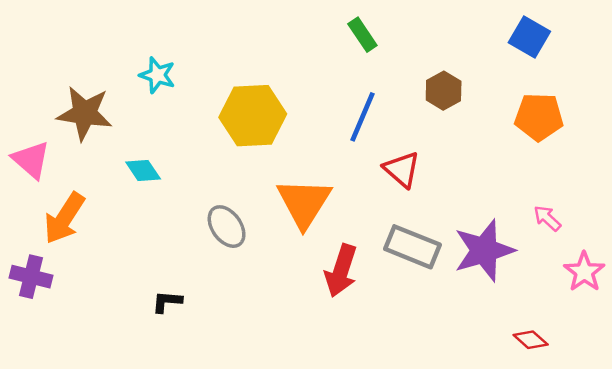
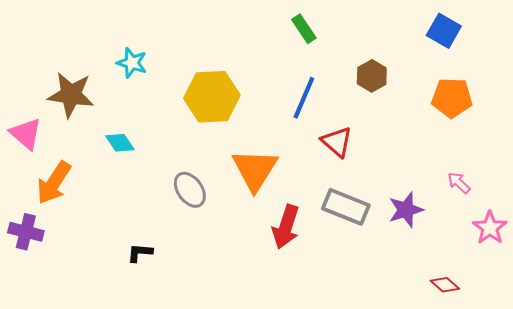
purple star: (484, 250) -> (406, 210), size x0.7

